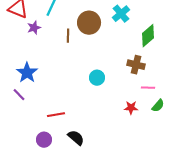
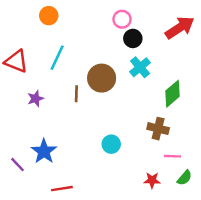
purple star: (34, 28) -> (36, 99), moved
blue star: (27, 73) -> (44, 151), moved

